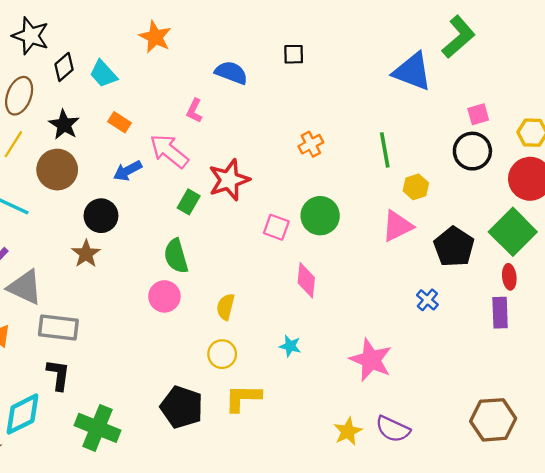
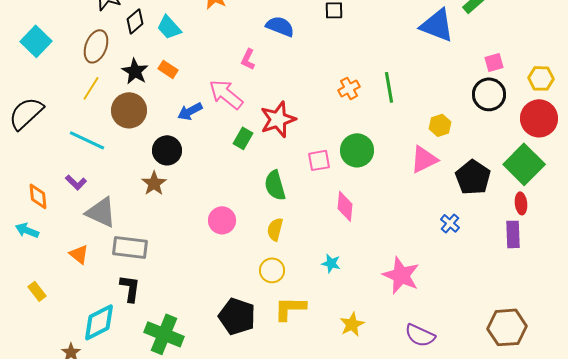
orange rectangle: (119, 122) -> (168, 69), moved
green line: (385, 150) -> (389, 87), moved
pink square: (276, 227) -> (319, 160), turned -30
green semicircle: (176, 256) -> (275, 185), moved
yellow star: (348, 431) -> (352, 324), moved

